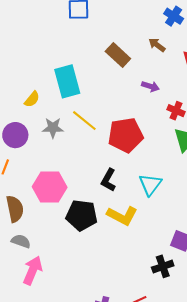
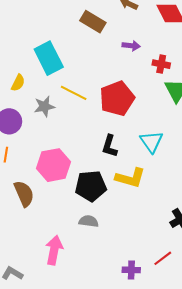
gray semicircle: (21, 241) -> (89, 221), moved

